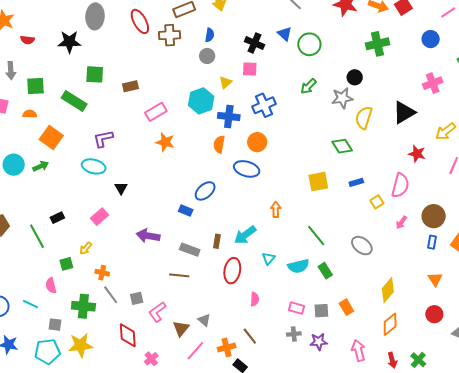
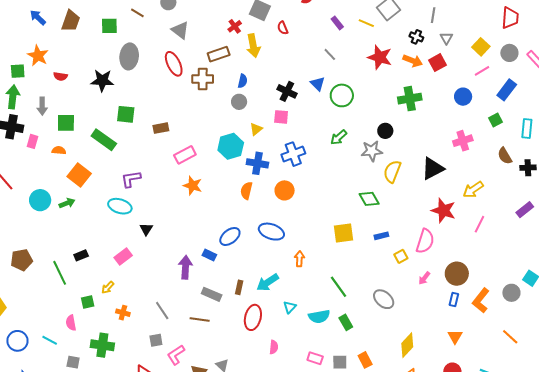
red star: (417, 154) -> (443, 210), size x1.4
blue ellipse: (247, 169) -> (271, 232), moved
purple arrow: (148, 236) -> (185, 267), moved, turned 80
gray line: (111, 295) -> (162, 311), moved

